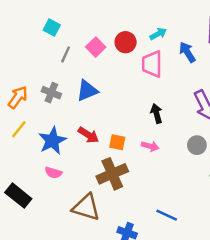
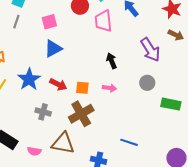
pink square: (96, 47) -> (49, 22), moved, turned 35
gray line: (66, 54) -> (16, 22), moved
gray cross: (51, 93) -> (43, 112), moved
blue star: (52, 141) -> (29, 79), moved
pink semicircle: (53, 173) -> (34, 151), moved

